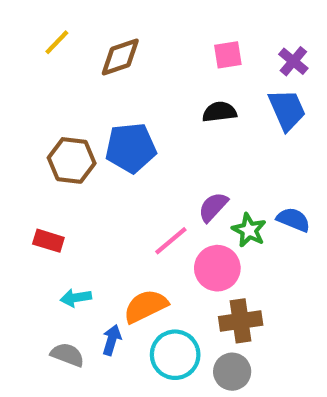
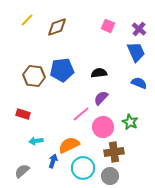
pink square: (228, 55) -> (108, 26), turned 32
black semicircle: (219, 112) -> (99, 73), moved
blue semicircle: (293, 220) -> (139, 83), moved
green star: (249, 230) -> (130, 122), moved
gray semicircle: (67, 355) -> (22, 171), moved, turned -63

